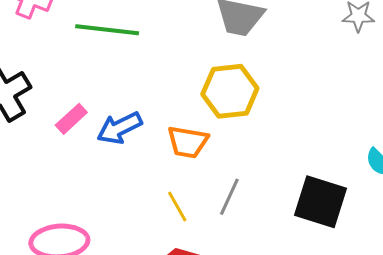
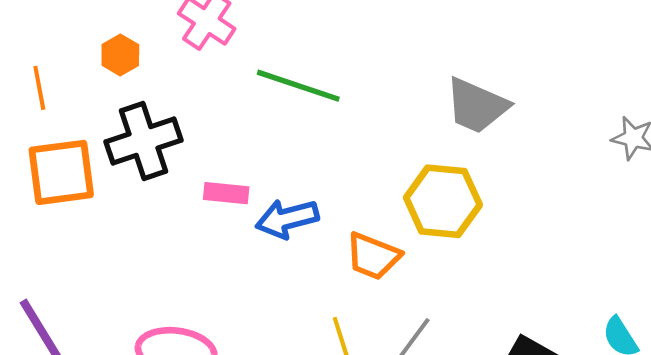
pink rectangle: (71, 119) -> (226, 193), turned 36

